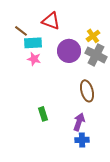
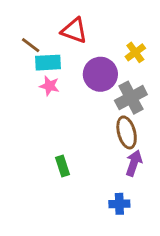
gray cross: (96, 55) -> (131, 98), moved, turned 35
purple arrow: (79, 122) -> (134, 163), moved

